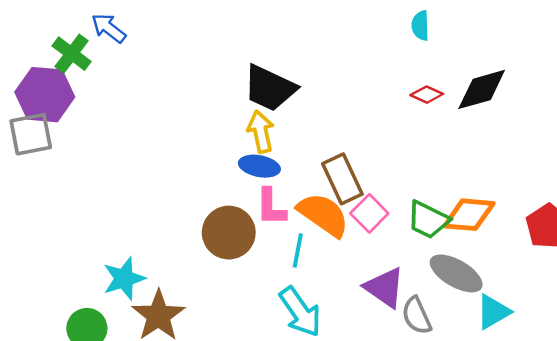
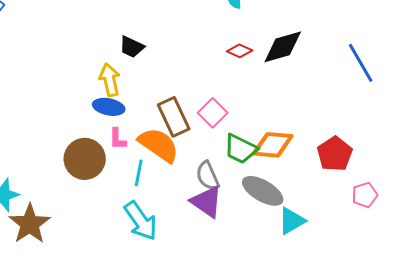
black trapezoid: (270, 88) -> (132, 47), moved, size x0.6
pink L-shape: (271, 207) -> (118, 139), size x0.7
pink square: (369, 213) -> (213, 113), moved
gray semicircle: (417, 316) -> (208, 176), moved

